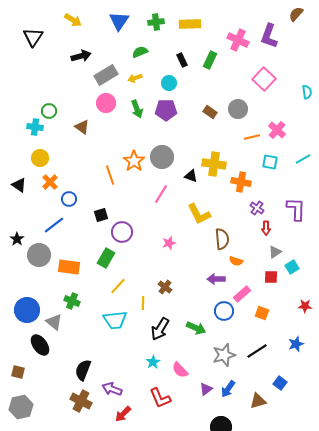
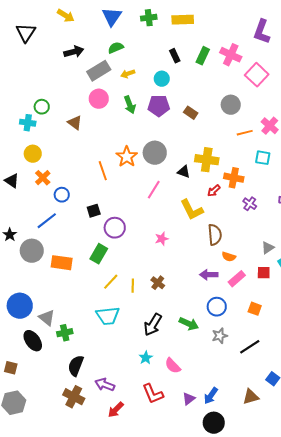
pink cross: (238, 40) -> (231, 55), moved
green semicircle: (140, 52) -> (116, 48), moved
brown rectangle: (210, 112) -> (191, 113), moved
red arrow: (266, 228) -> (214, 191), moved, turned 48
pink rectangle: (242, 294) -> (237, 279), moved
green cross: (72, 301) -> (65, 333), moved, turned -35
yellow line: (143, 303) -> (133, 286), moved
gray star: (224, 355) -> (220, 336), moved, size x0.7
purple triangle: (206, 389) -> (189, 399), moved
blue arrow: (228, 389) -> (211, 396), moved

